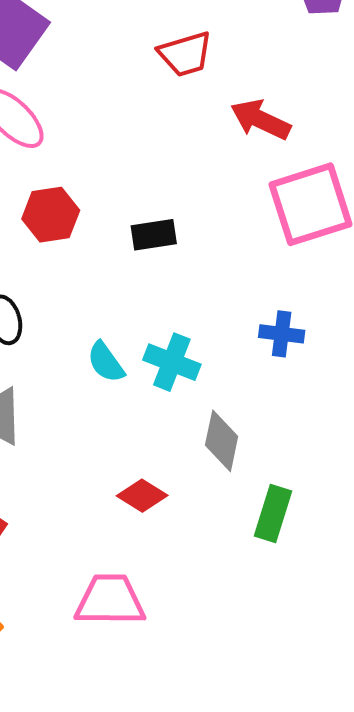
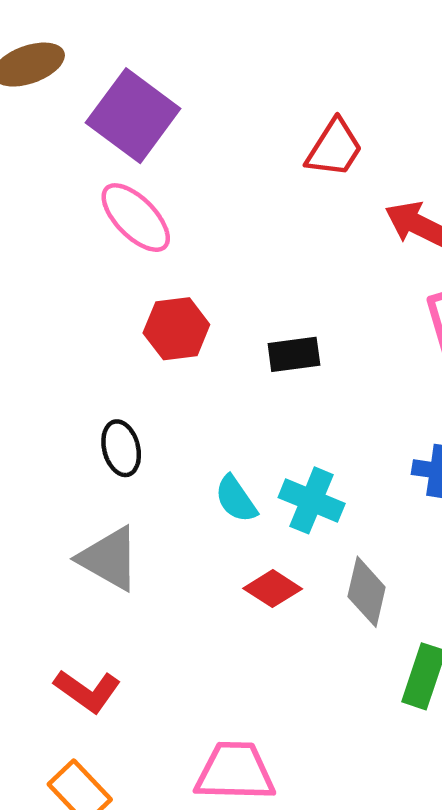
red trapezoid: (185, 54) -> (334, 148), turned -42
red diamond: (142, 496) -> (273, 589), moved

